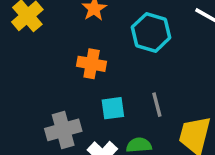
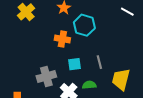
cyan hexagon: (151, 32) -> (84, 25), moved

